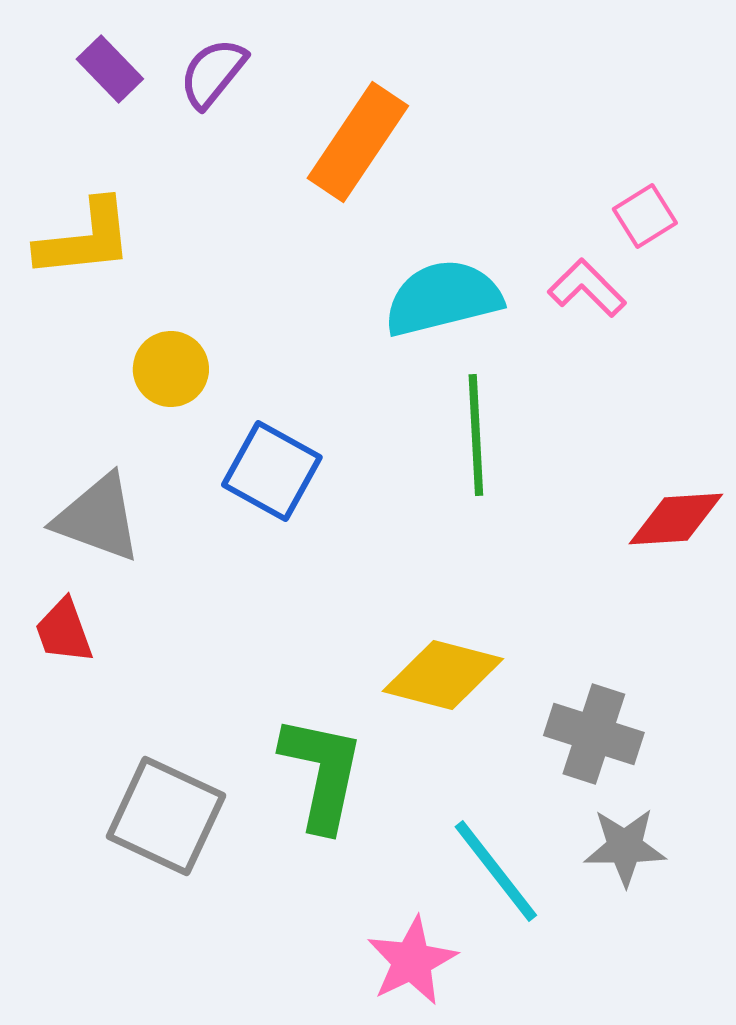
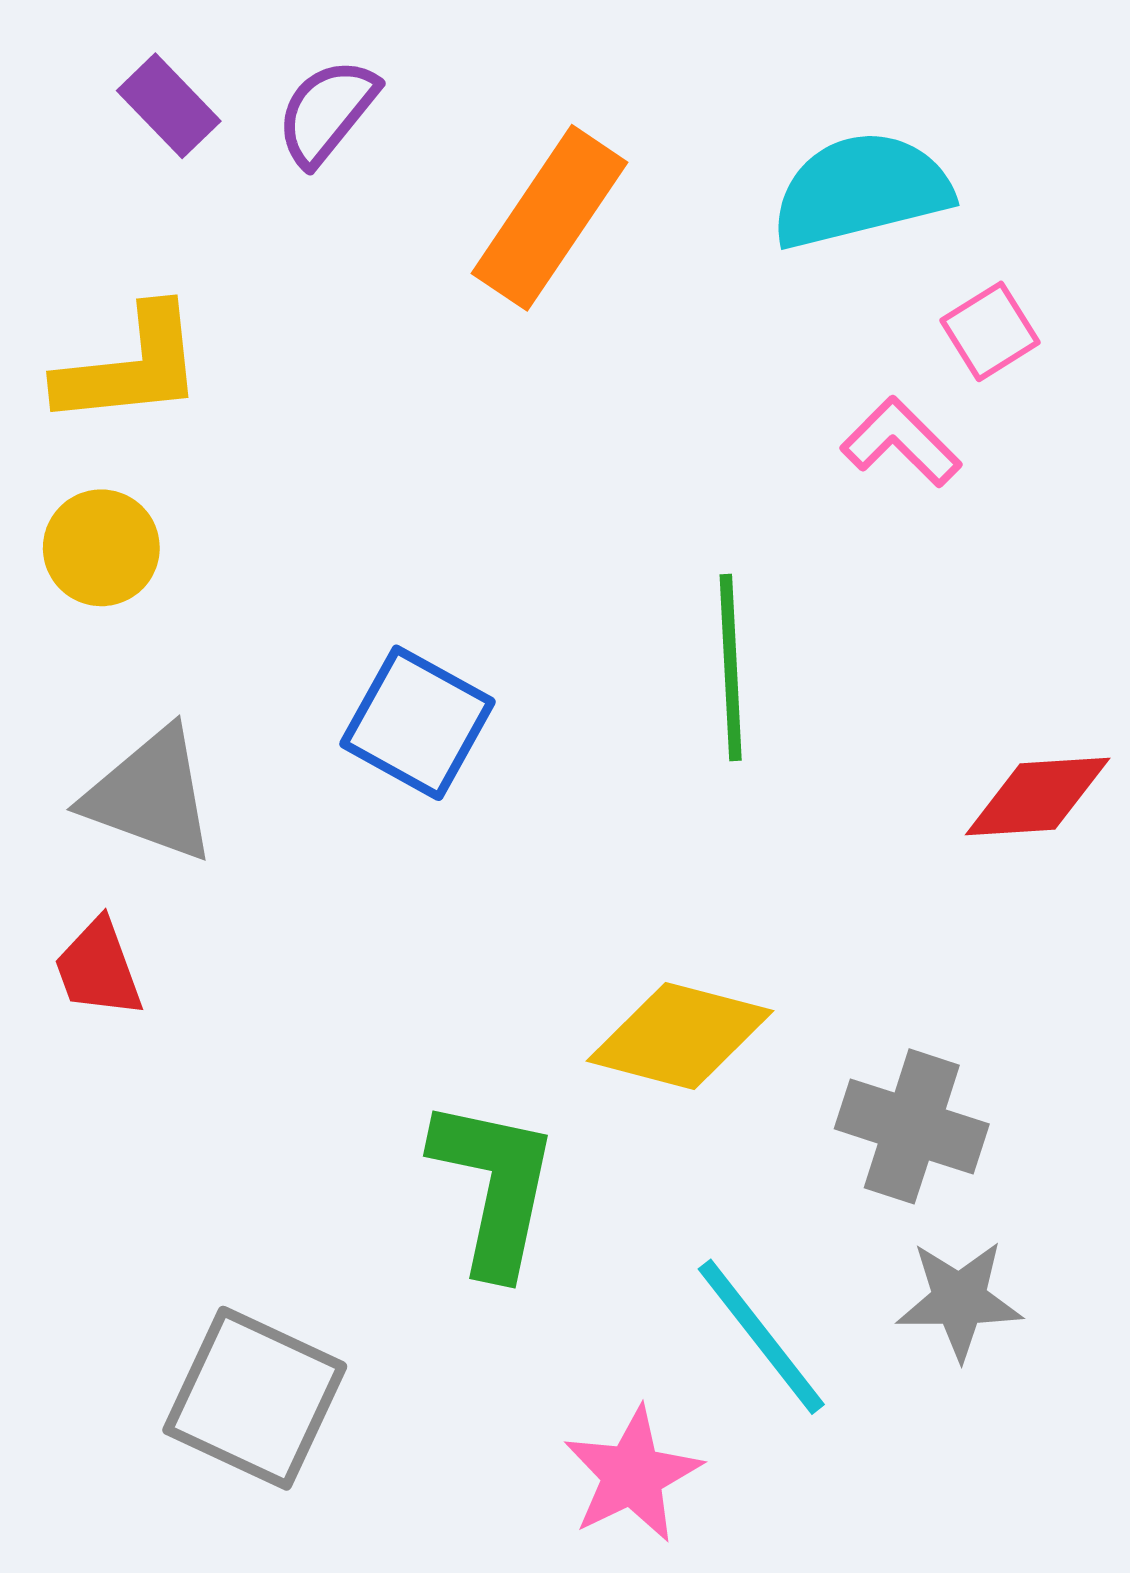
cyan semicircle: (443, 298) -> (861, 190), moved
yellow circle: (171, 369) -> (101, 548), moved
gray square: (166, 816) -> (255, 1398), moved

